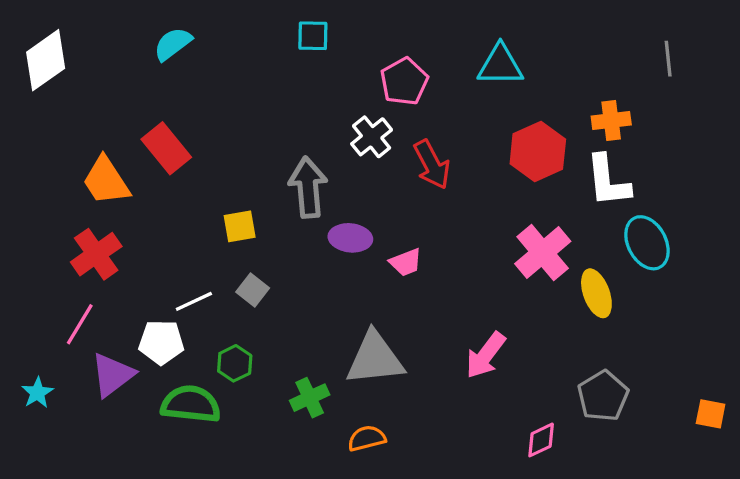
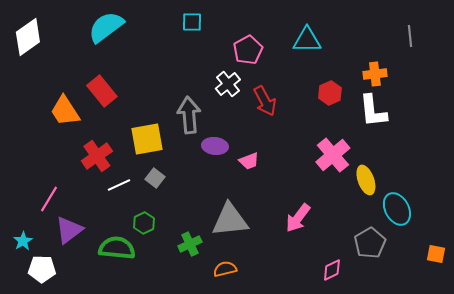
cyan semicircle: (173, 44) -> (106, 27), size x1.5
red hexagon: (538, 151) -> (330, 93), size x0.7
yellow square: (240, 226) -> (147, 139), size x1.6
cyan ellipse: (647, 243) -> (397, 209), moved
red cross: (96, 254) -> (97, 156), moved
white pentagon: (161, 342) -> (42, 269), moved

